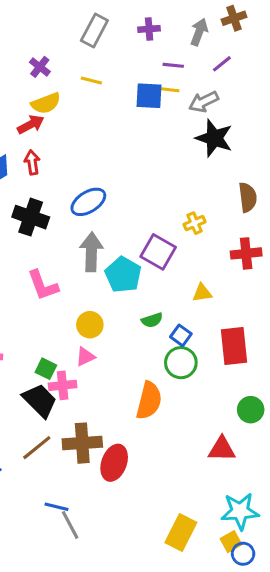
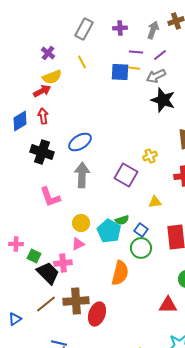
purple line: (222, 64) -> (160, 55), moved
yellow line: (91, 81) -> (82, 62), turned 48
cyan pentagon: (123, 275) -> (109, 231), moved
green square: (46, 369) -> (34, 256), moved

